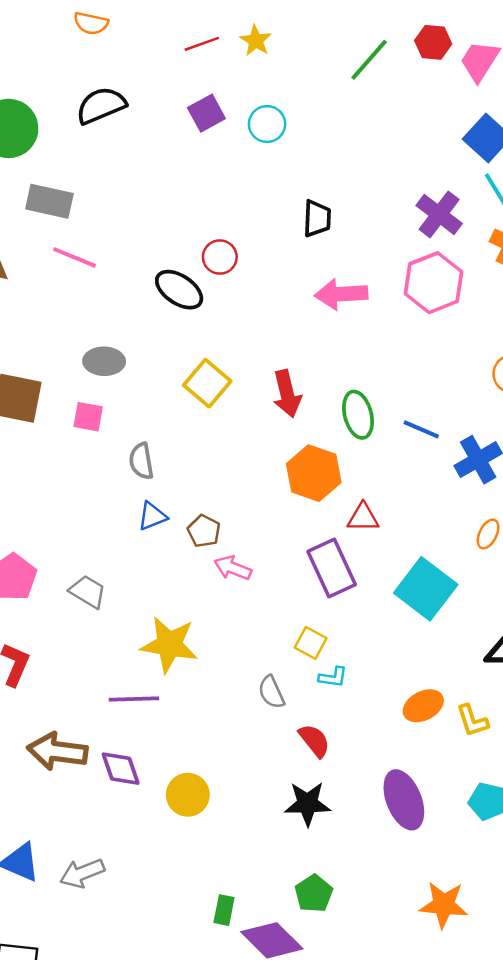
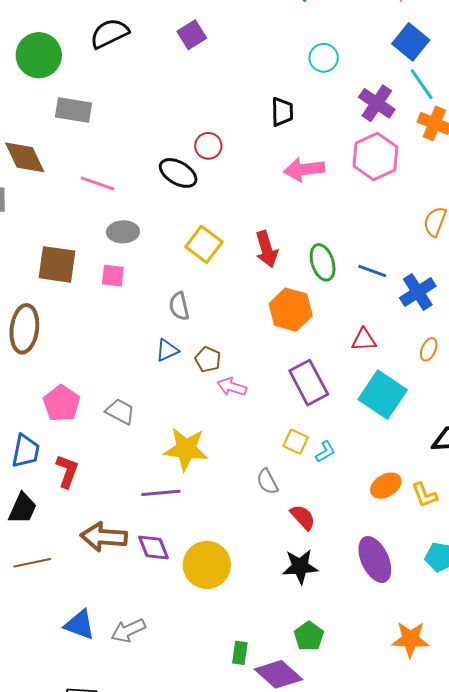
cyan circle: (267, 124) -> (324, 58), moved
pink line: (75, 257) -> (98, 183), moved
gray semicircle: (141, 461) -> (179, 306), moved
red triangle: (363, 518) -> (364, 340), moved
cyan L-shape: (333, 677) -> (325, 452), moved, turned -35
yellow circle: (188, 795) -> (207, 565), size x1.4

